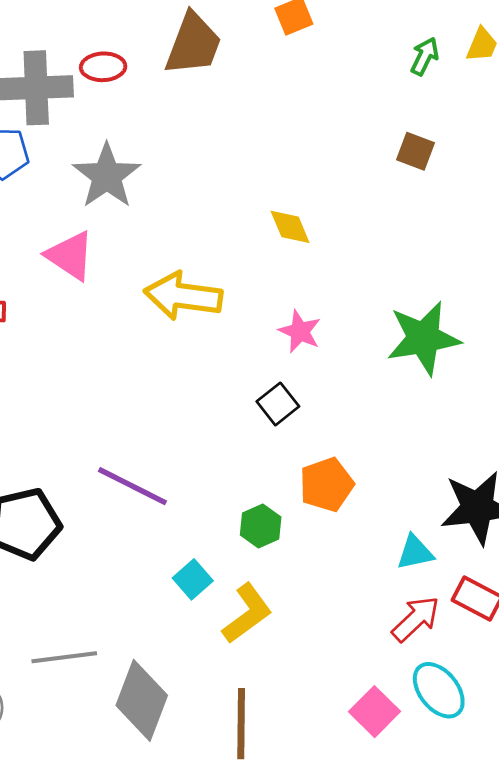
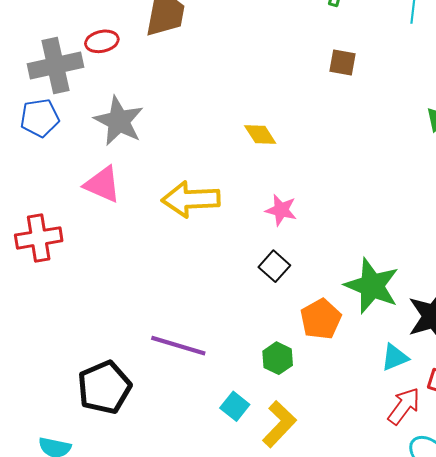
green star: (423, 338) -> (372, 286), moved, turned -30

